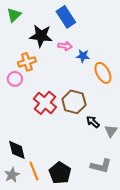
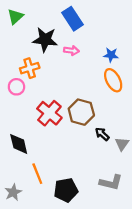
blue star: (83, 56) -> (111, 55), moved
black diamond: (17, 150) -> (19, 144), moved
orange line: (34, 171) -> (37, 174), moved
black pentagon: (60, 173) -> (66, 190), turned 30

